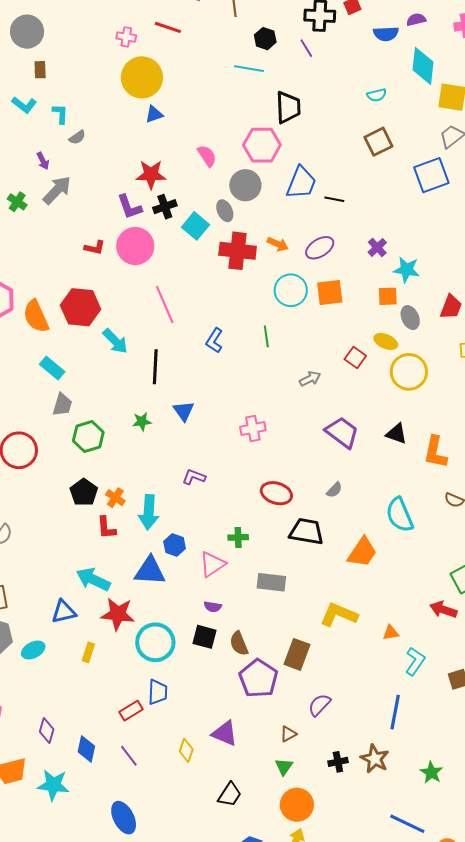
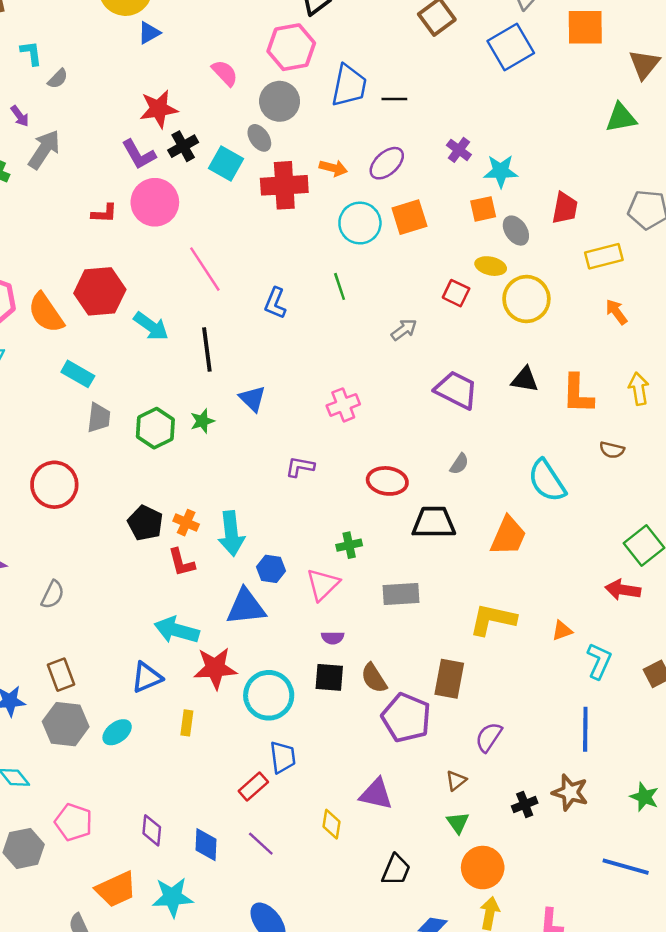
green hexagon: (88, 436) -> (155, 428), moved
purple L-shape: (194, 477) -> (300, 467), moved

